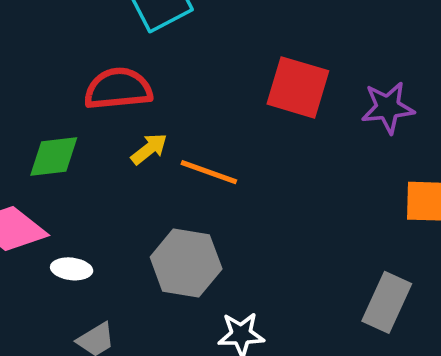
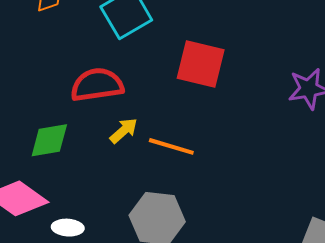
red square: (298, 87) -> (201, 64), moved

